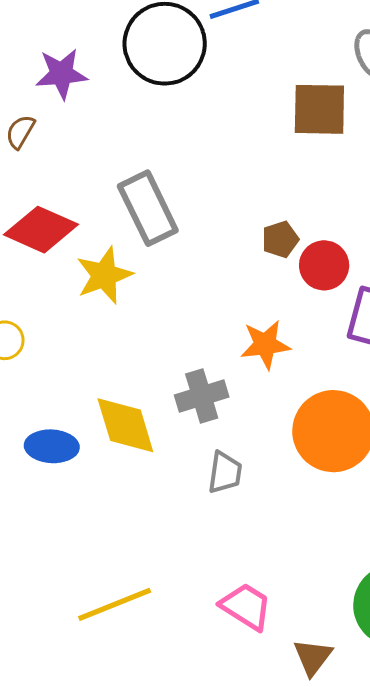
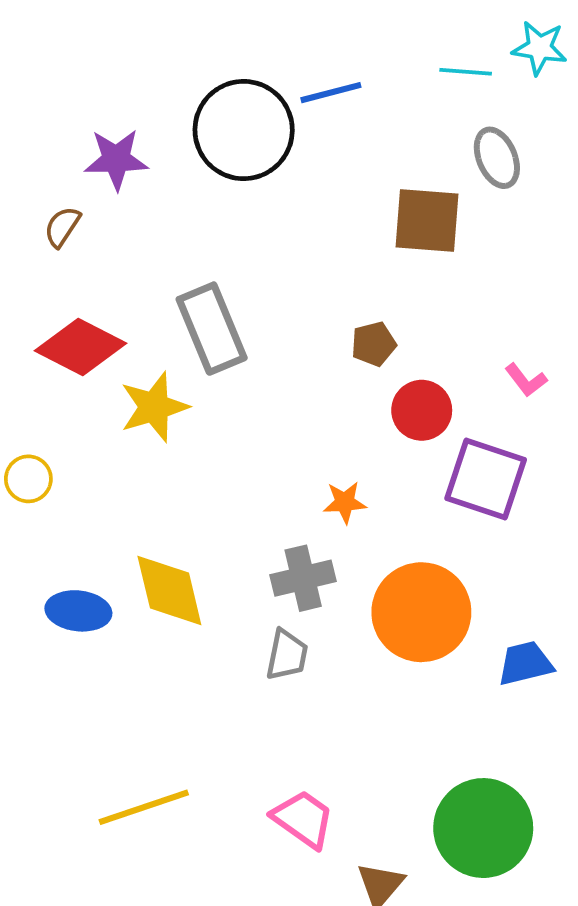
brown pentagon: (280, 239) -> (374, 344), moved
orange star: (265, 345) -> (345, 502), size x0.7
gray cross: (202, 396) -> (303, 578), moved

